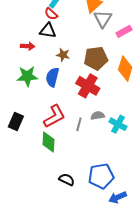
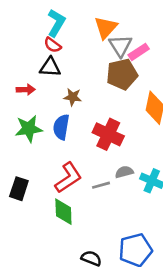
pink rectangle: (124, 31) -> (139, 52), moved
brown pentagon: (96, 58) -> (122, 74), moved
gray line: (79, 124) -> (101, 185), turned 64

